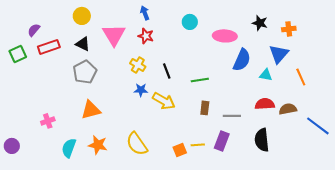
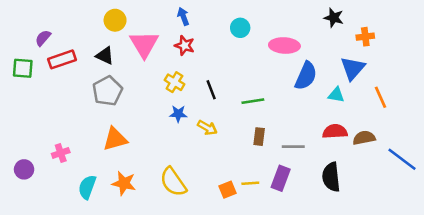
yellow circle: (82, 16) -> (115, 20), moved
black star: (260, 23) -> (334, 18), moved
green square: (18, 54) -> (23, 68), turned 30
yellow arrow: (164, 101) -> (207, 128), size x0.7
purple circle: (12, 146) -> (24, 169), moved

